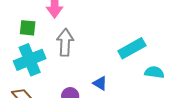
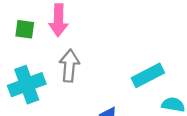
green square: (28, 28) -> (25, 29), moved

